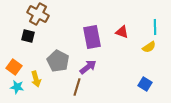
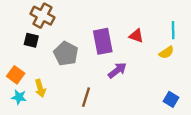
gray pentagon: (58, 61) -> (66, 54), moved
purple arrow: (88, 67) -> (117, 70), moved
blue square: (145, 84) -> (171, 99), moved

